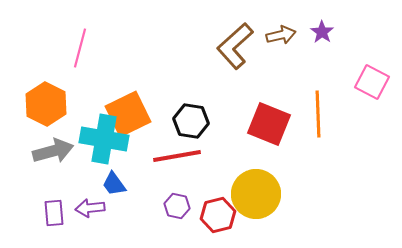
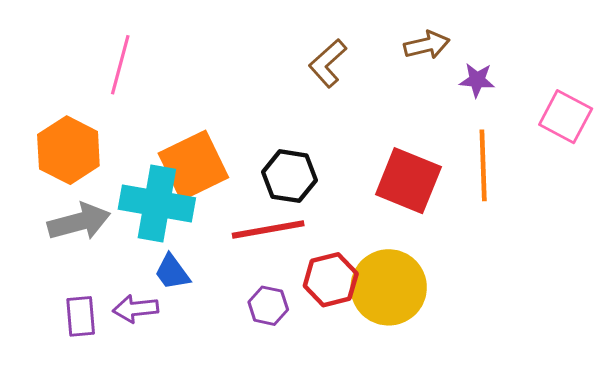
purple star: (322, 32) -> (477, 80), moved, turned -30
brown L-shape: (235, 46) -> (328, 63), moved, size x0.7
red hexagon: (218, 215) -> (331, 280), moved

